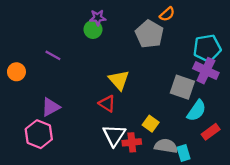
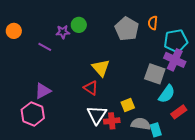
orange semicircle: (167, 14) -> (153, 23), moved, turned 136
purple star: (98, 18) -> (63, 32), moved
orange circle: (16, 72) -> (14, 31), moved
yellow square: (151, 124) -> (128, 105), turned 32

